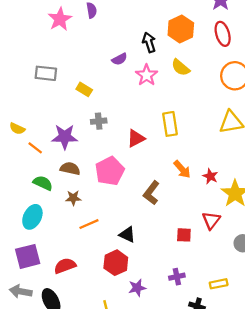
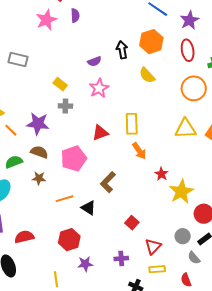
gray rectangle: (46, 73) -> (18, 60), moved
pink star: (147, 75) -> (99, 88), moved
gray cross: (99, 121) -> (65, 106), moved
orange arrow: (182, 169) -> (139, 151), moved
green semicircle: (43, 183) -> (14, 162), turned -54
red triangle: (211, 220) -> (153, 246), moved
orange line: (89, 224) -> (64, 199), moved
black triangle: (127, 235) -> (88, 208), moved
red square: (184, 235) -> (132, 223), turned 32

